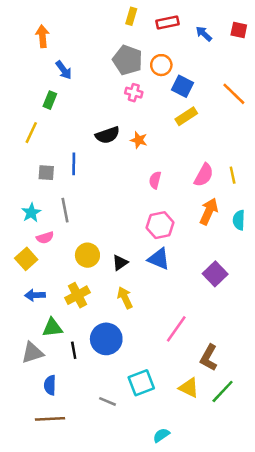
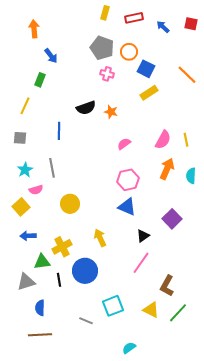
gray square: (46, 173) -> (20, 138), moved
pink semicircle: (155, 180) -> (124, 144), turned 40
black triangle: (120, 263) -> (143, 236), moved
yellow cross: (77, 295) -> (62, 247), moved

